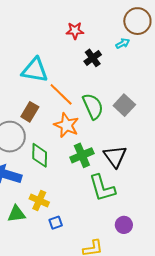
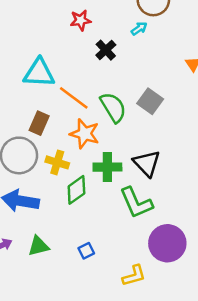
green diamond: (40, 155) -> (76, 190), moved, turned 60
green cross: (82, 155) -> (107, 167), turned 30
yellow cross: (39, 201) -> (57, 162), moved
purple circle: (124, 225) -> (167, 243), size x1.8

